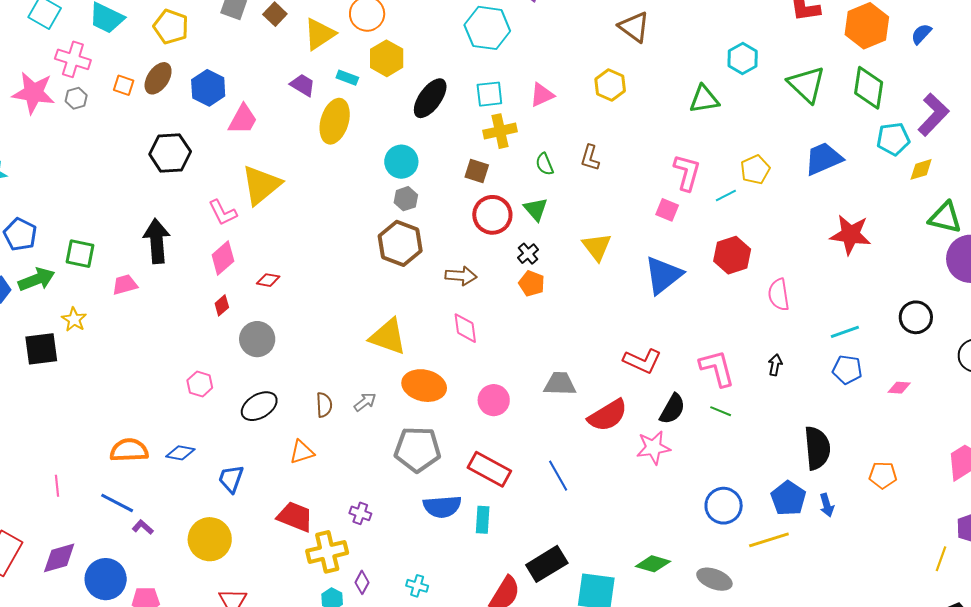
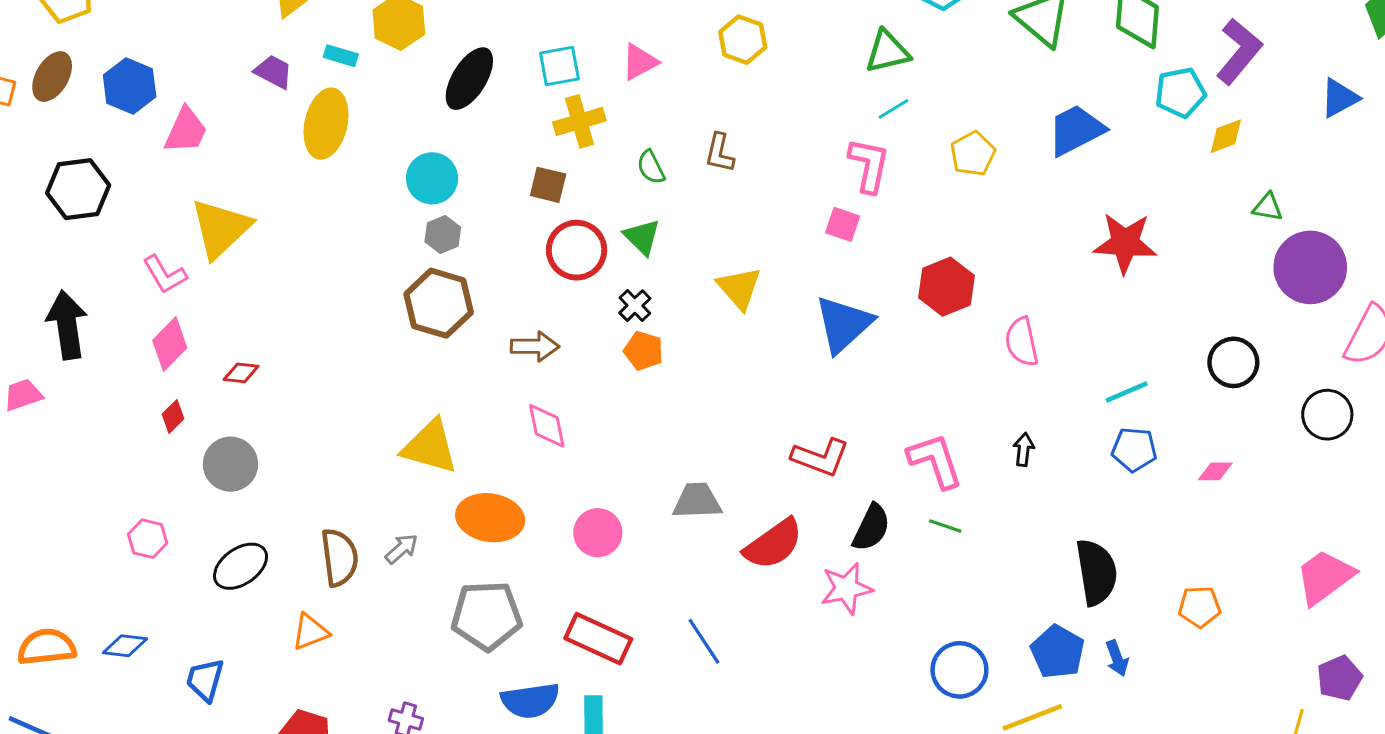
cyan line: (726, 196) -> (894, 109), moved
green triangle: (945, 218) -> (1268, 207), size x0.6
brown semicircle: (324, 405) -> (339, 557), size x1.5

